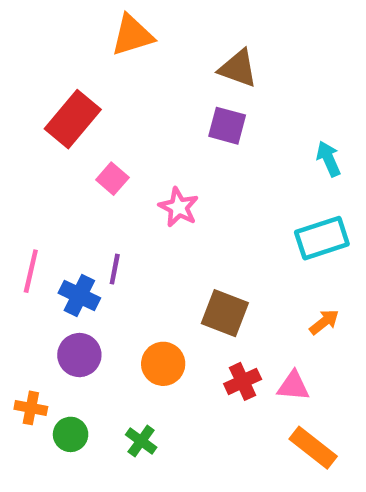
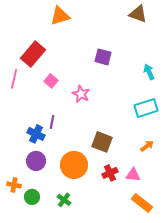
brown triangle: (238, 68) -> (138, 14), moved
pink line: (31, 271) -> (14, 79), moved
orange circle: (163, 364) -> (74, 165), size x1.4

